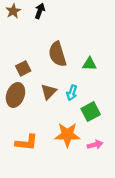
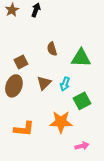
brown semicircle: (57, 54) -> (52, 49), size x0.6
green triangle: (89, 64) -> (81, 58), size x1.5
pink arrow: (95, 145) -> (82, 146), moved

